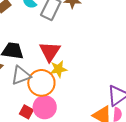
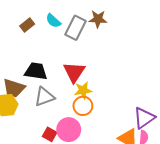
orange circle: (41, 83) -> (83, 106), moved, size x0.7

